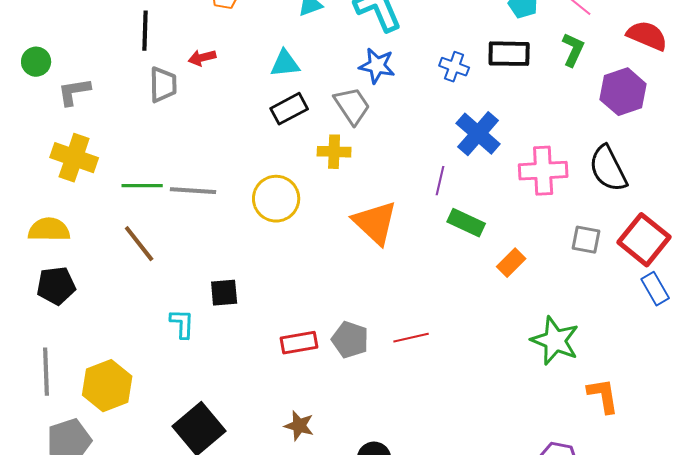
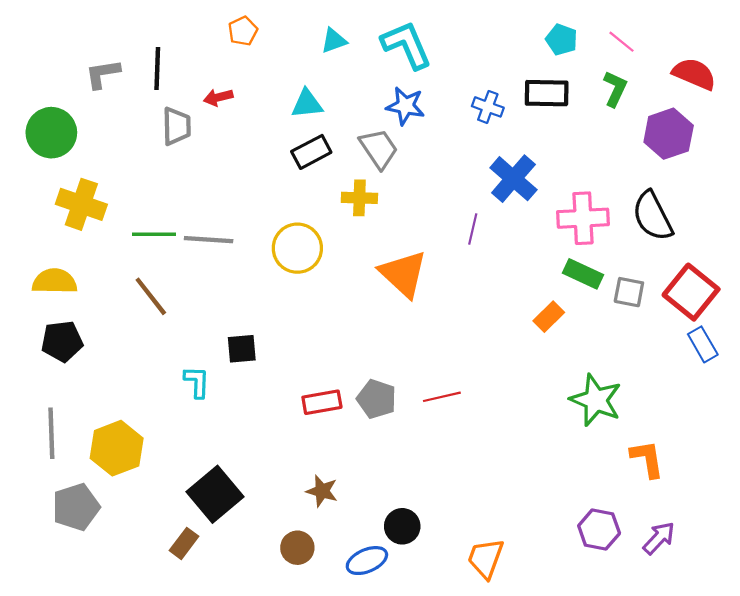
green circle: (36, 62) -> (51, 133), moved, size x1.6
gray L-shape: (74, 92) -> (103, 74), moved
green rectangle: (466, 223) -> (583, 274), moved

